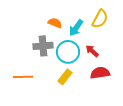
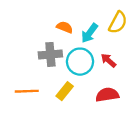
red semicircle: (100, 73) -> (107, 95), moved
yellow rectangle: (65, 77) -> (65, 91), moved

